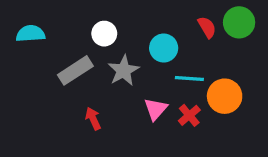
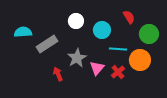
green circle: (239, 22) -> (149, 34), moved
cyan semicircle: (30, 34) -> (23, 32), moved
white circle: (104, 34) -> (76, 21), moved
gray star: (124, 70) -> (77, 58), moved

